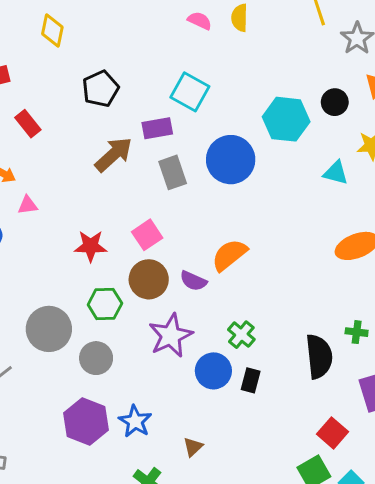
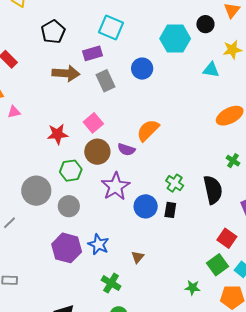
brown arrow: (114, 154) -> (66, 73), turned 52
blue circle: (231, 160) -> (142, 69), size x0.7
green cross: (357, 332) -> (233, 161), moved, turned 32
green cross: (241, 335) -> (175, 183), moved

